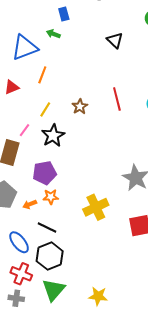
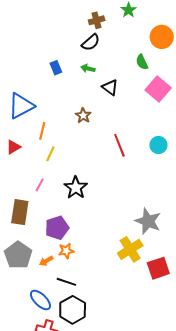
green arrow: (53, 34) -> (88, 68), moved
brown star: (80, 107) -> (83, 116), moved
yellow line: (45, 109) -> (50, 154), moved
pink line: (25, 130) -> (40, 185), moved
black star: (53, 136) -> (76, 188), moved
yellow cross: (96, 207) -> (130, 249), moved

